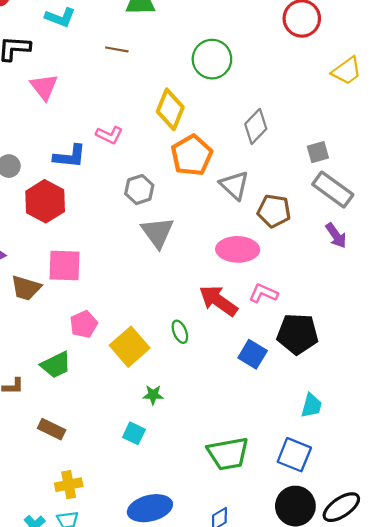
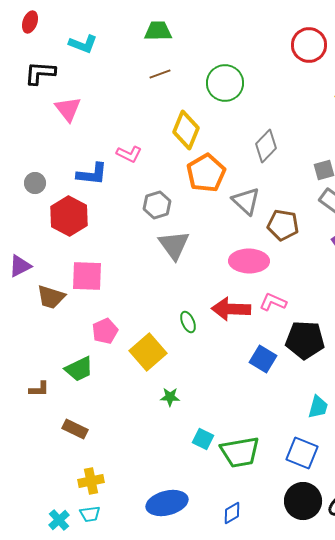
brown line: (117, 49) -> (160, 74), moved, turned -30
red arrow: (218, 301) -> (231, 309), turned -33
green ellipse: (180, 332) -> (188, 322), moved
cyan square: (134, 433) -> (203, 439), moved

